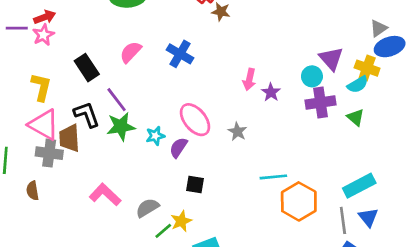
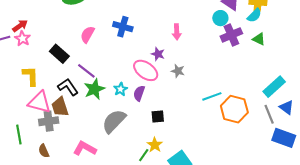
purple star: (271, 92) -> (158, 54), moved
pink L-shape: (105, 195) -> (85, 148), moved
gray semicircle: (147, 208) -> (114, 121), moved, size x1.5

